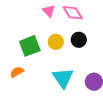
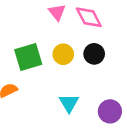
cyan triangle: (63, 78) -> (69, 103), size x0.7

